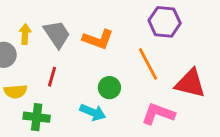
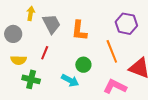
yellow arrow: (25, 34) -> (31, 13), moved
orange L-shape: (98, 39) -> (79, 31), turned 70

